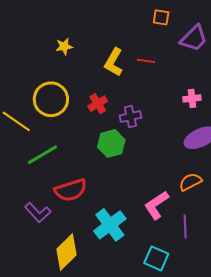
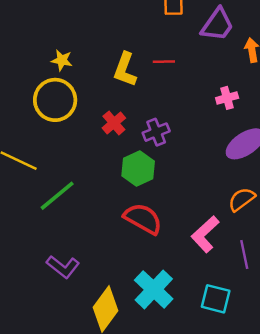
yellow star: (64, 46) -> (62, 60), turned 30
yellow circle: (51, 99) -> (55, 100), moved
red semicircle: (71, 190) -> (143, 219), moved, turned -124
cyan cross: (110, 225) -> (154, 289), moved

